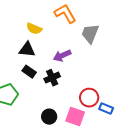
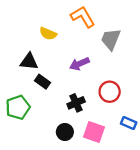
black triangle: (27, 50) -> (29, 62), moved
black cross: (52, 78) -> (76, 103), moved
red circle: (89, 98) -> (110, 92), moved

